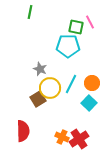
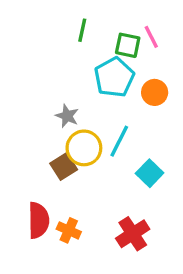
green line: (30, 12) -> (82, 30), moved
cyan pentagon: (68, 46) -> (114, 77), turned -30
orange circle: (92, 83) -> (155, 92), moved
orange cross: (62, 137) -> (69, 230), moved

